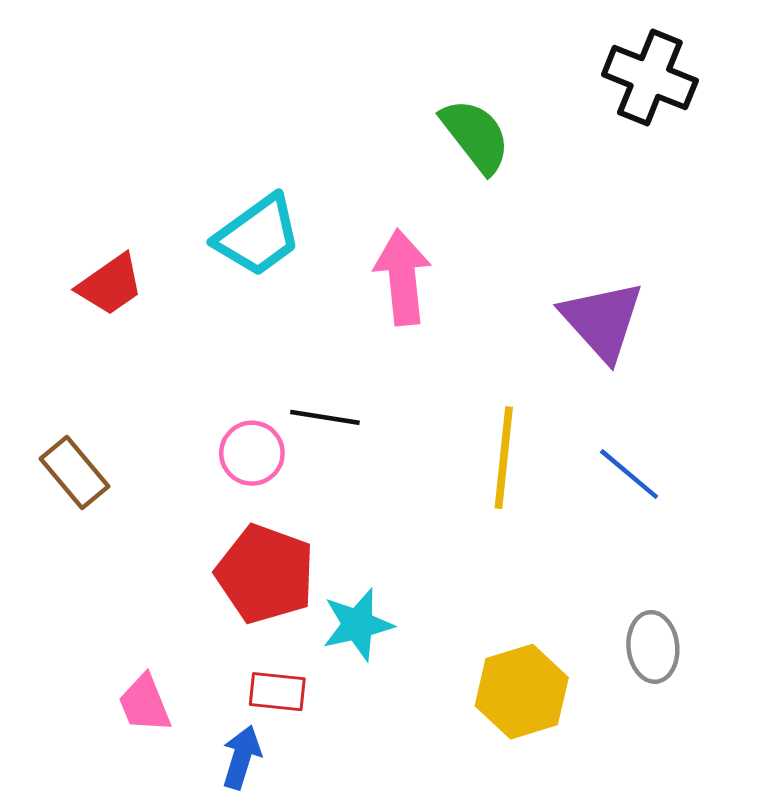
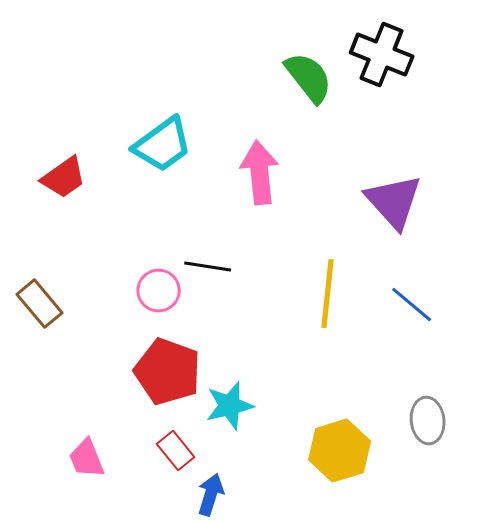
black cross: (650, 78) -> (382, 55), moved
red rectangle: (277, 692) -> (176, 451), turned 45
blue arrow: (241, 757) -> (211, 495), moved

